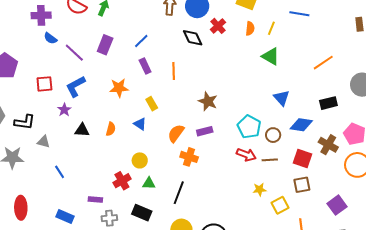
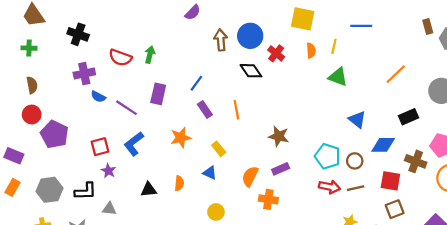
purple star: (64, 110) -> (109, 171), moved

